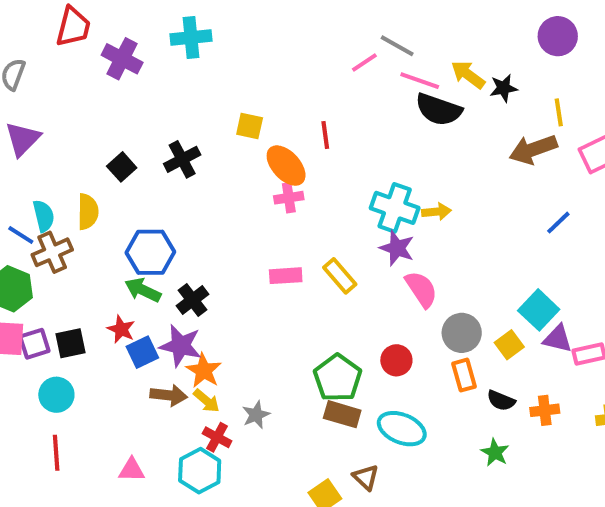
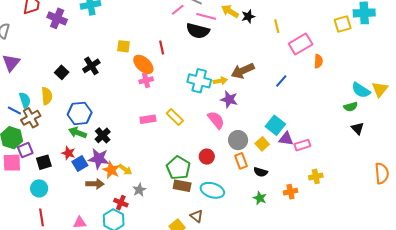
black semicircle: (439, 110) -> (198, 31), moved
brown arrow: (533, 149) -> (243, 71), moved
purple star: (397, 248) -> (229, 99), moved
purple square: (34, 344) -> (25, 150), moved
yellow arrow: (206, 401) -> (125, 169), moved
orange cross: (545, 410) -> (291, 192), moved

